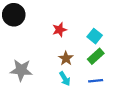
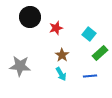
black circle: (14, 15) -> (30, 17), moved
green rectangle: (96, 56) -> (100, 53), moved

